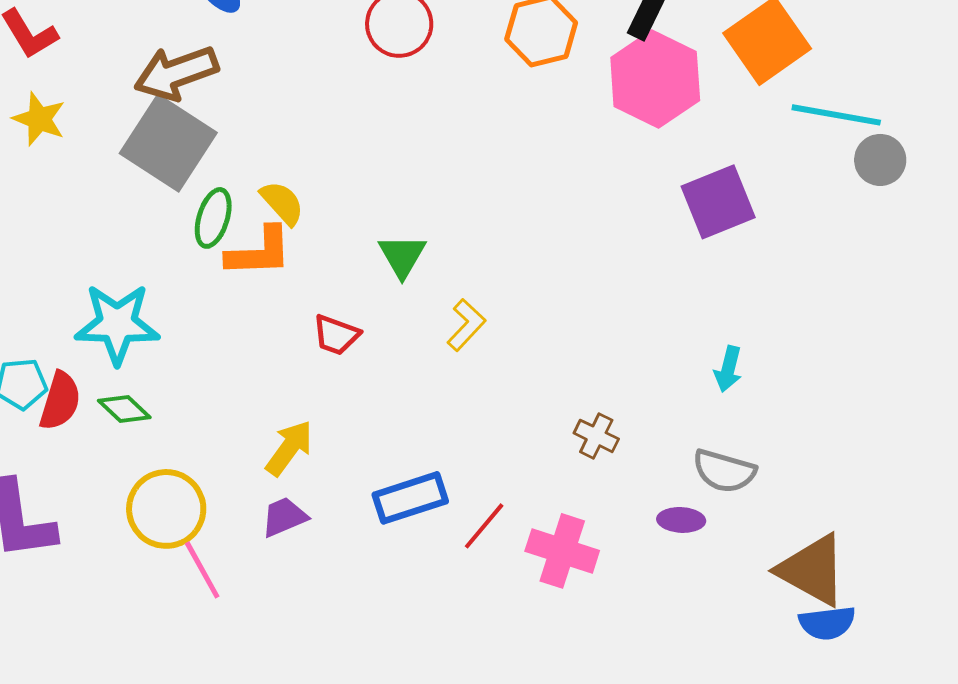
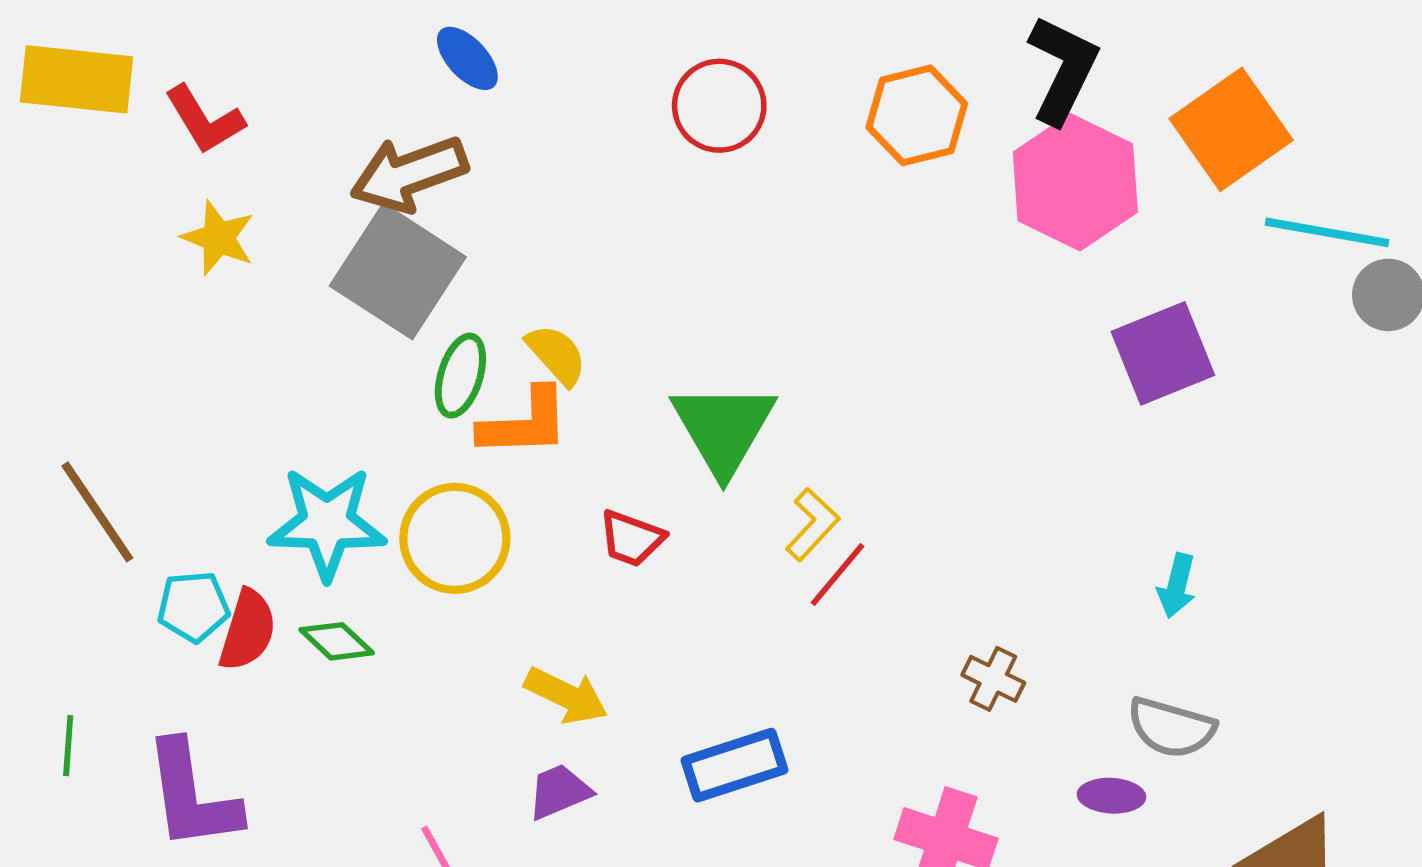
green triangle: (402, 256) -> (723, 428), size x1.6
yellow arrow: (289, 448) -> (566, 696), turned 80
yellow circle: (166, 509) -> (455, 538), moved
red line: (484, 526) -> (837, 575), moved

